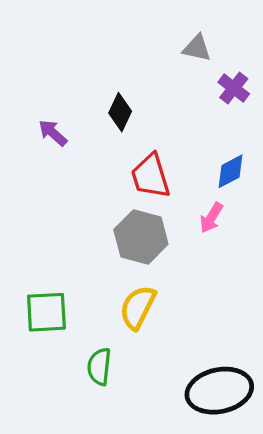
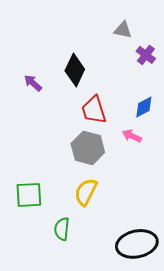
black diamond: (120, 112) -> (75, 70), size x1.4
pink arrow: (211, 218) -> (132, 136), turned 84

